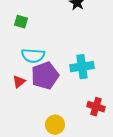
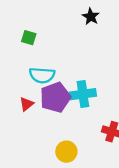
cyan cross: (82, 67) -> (83, 94), moved

